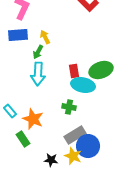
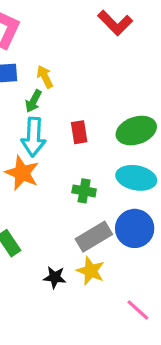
red rectangle: (74, 71) -> (79, 132), moved
cyan ellipse: (83, 85) -> (136, 178), moved
orange star: (33, 119) -> (22, 173), moved
blue circle: (88, 146) -> (135, 228), moved

